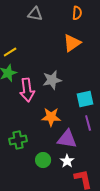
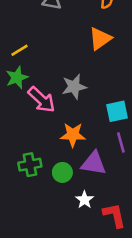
pink arrow: (27, 90) -> (42, 100), turned -40
green circle: (43, 160) -> (62, 172), moved
white star: (67, 161) -> (84, 200), moved

